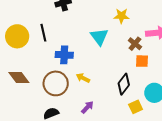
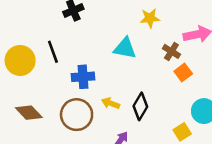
cyan triangle: (99, 37) -> (125, 48), turned -36
orange square: (142, 61) -> (183, 73), turned -32
black diamond: (124, 84) -> (140, 106), moved

